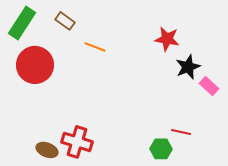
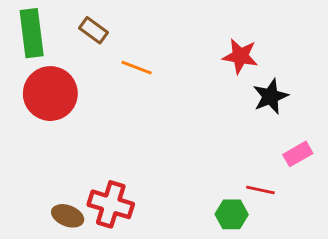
green rectangle: (22, 23) -> (32, 33), turned -40
pink rectangle: (209, 86) -> (298, 154), moved, turned -72

